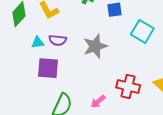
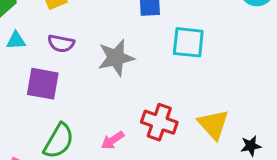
cyan square: (142, 31) -> (188, 42), turned -30
cyan triangle: (38, 42) -> (16, 41), moved

